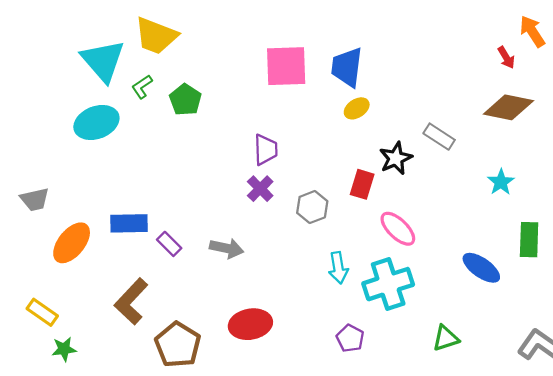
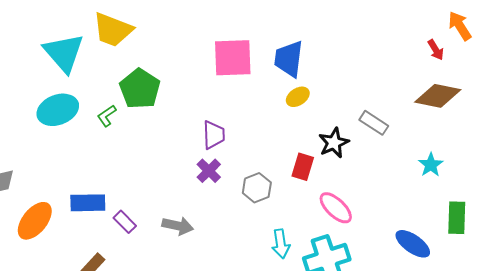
green L-shape: (142, 87) -> (107, 116), moved
green pentagon: (185, 100) -> (140, 89), size x1.4

